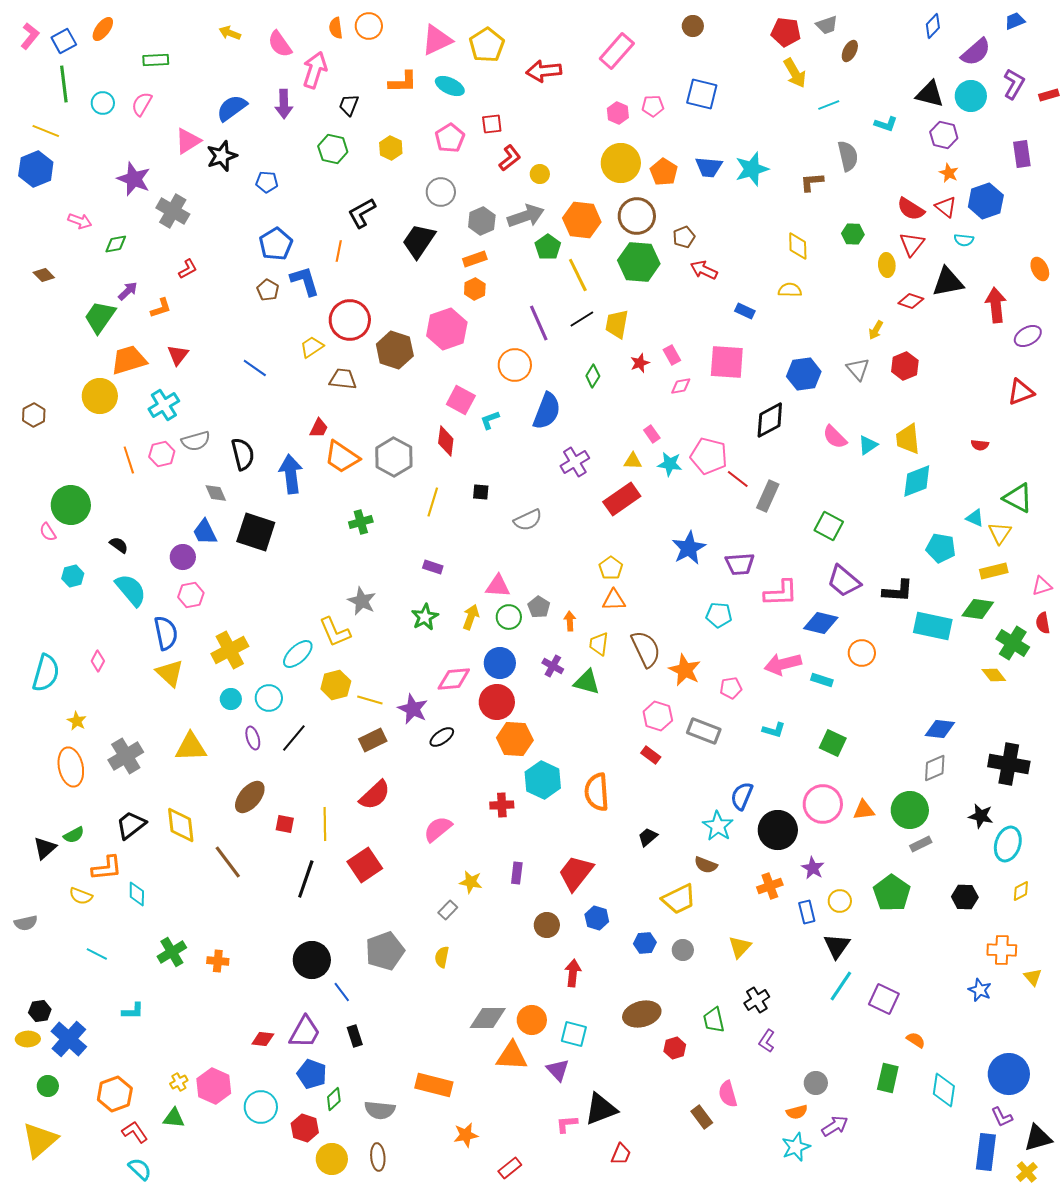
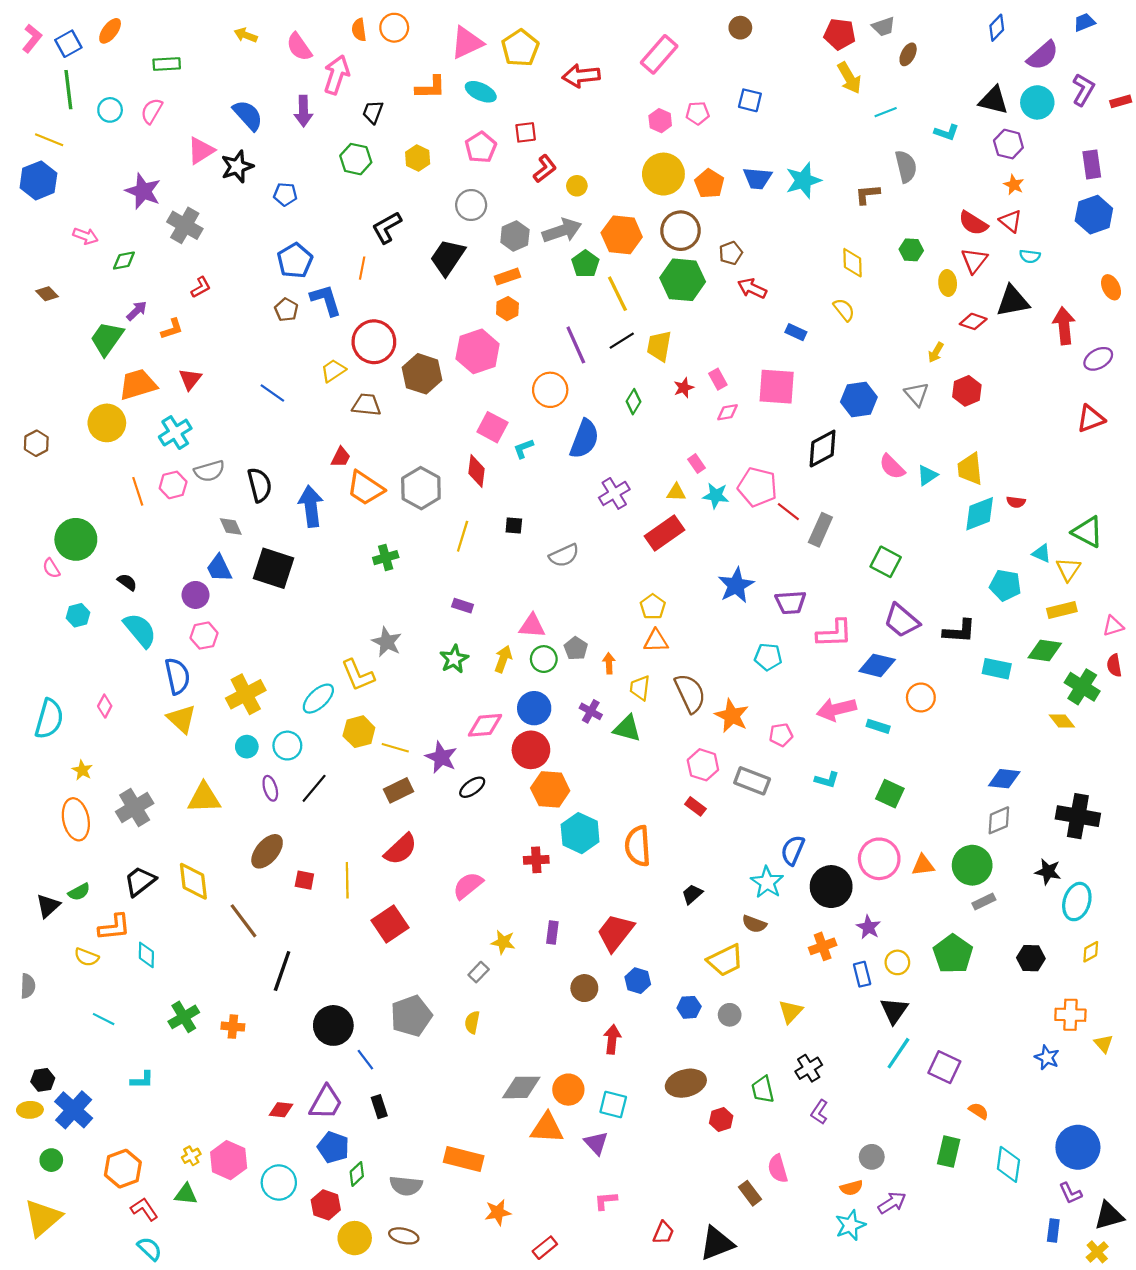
blue square: (702, 94) -> (750, 100), size x0.7
blue semicircle: (232, 108) -> (248, 115), turned 84
blue hexagon: (986, 201) -> (1094, 215), moved
yellow semicircle: (790, 290) -> (844, 310), turned 50
red semicircle: (980, 445) -> (1016, 502), moved
cyan rectangle: (933, 626) -> (997, 669), size x0.7
black line: (306, 879) -> (282, 971), moved
gray semicircle: (26, 923) -> (28, 986), turned -75
black triangle: (601, 1109) -> (717, 1243), moved
blue rectangle: (986, 1152) -> (1053, 1231), size x0.6
brown ellipse: (378, 1157) -> (404, 1236), turned -72

